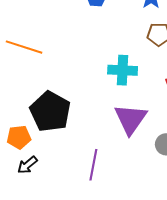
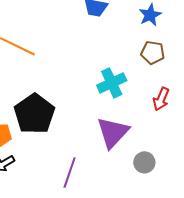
cyan cross: (123, 70) -> (112, 83), turned -36

